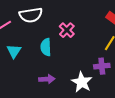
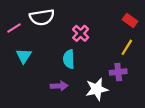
cyan semicircle: (46, 47) -> (69, 59), moved
white star: (82, 82) -> (97, 89), turned 30

